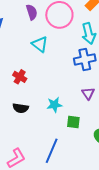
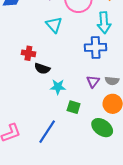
red cross: (20, 77) -> (28, 53), turned -32
black semicircle: (21, 108) -> (42, 69), moved

